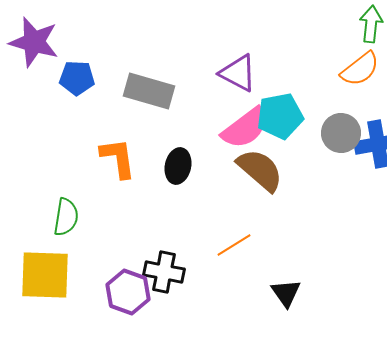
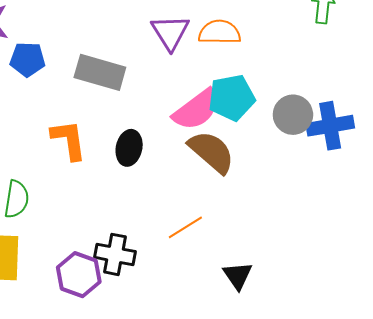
orange semicircle: (360, 69) -> (220, 32), moved, turned -141
purple triangle: (238, 73) -> (170, 32), moved, turned 30

